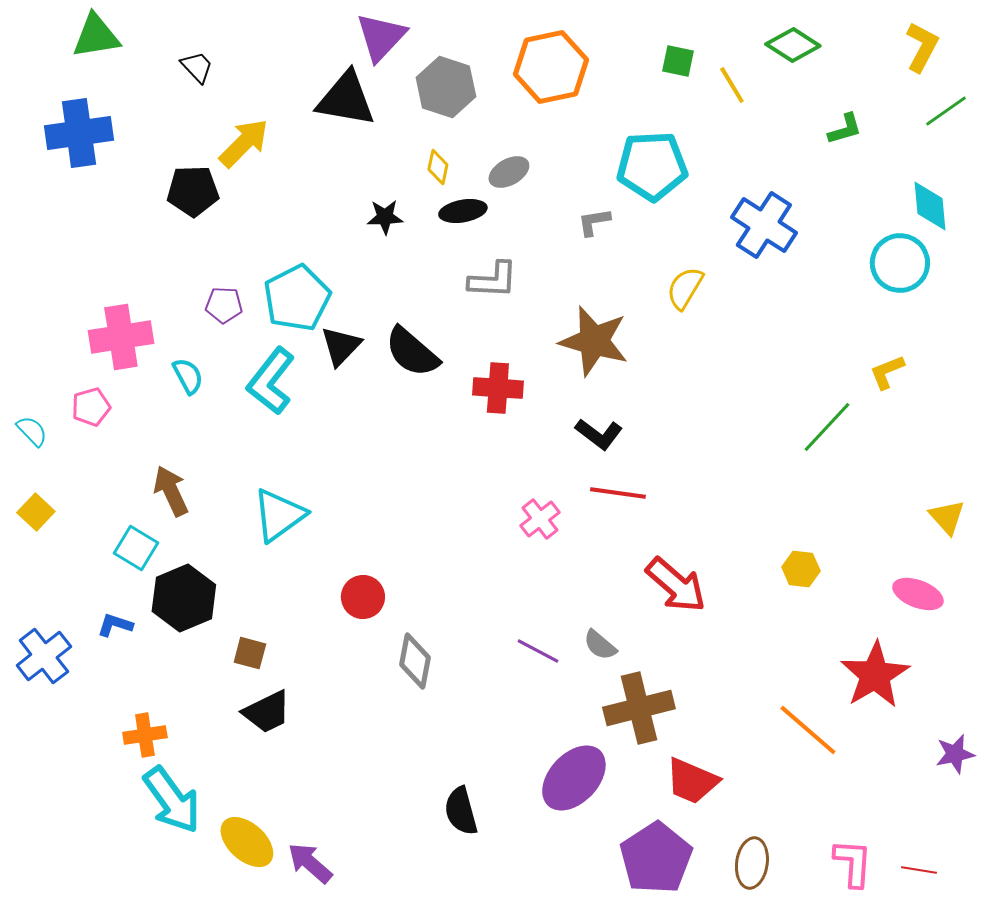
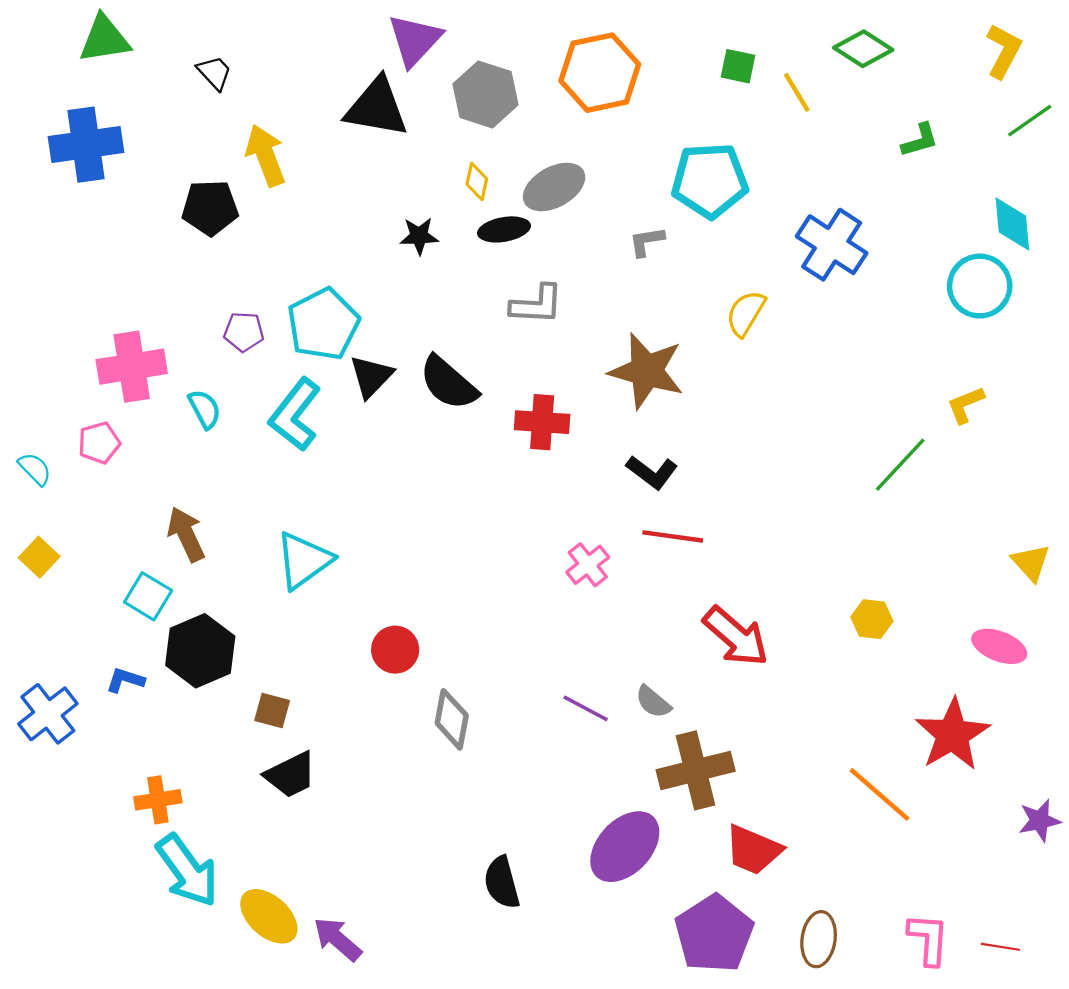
yellow arrow: (244, 143) -> (266, 155), turned -66
gray ellipse: (509, 172) -> (554, 187), size x1.4

